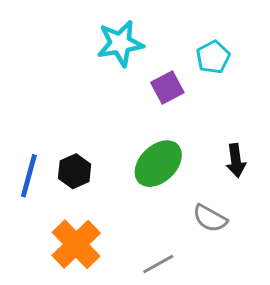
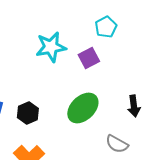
cyan star: (120, 43) -> (51, 47), moved
cyan pentagon: (213, 57) -> (106, 27), moved

